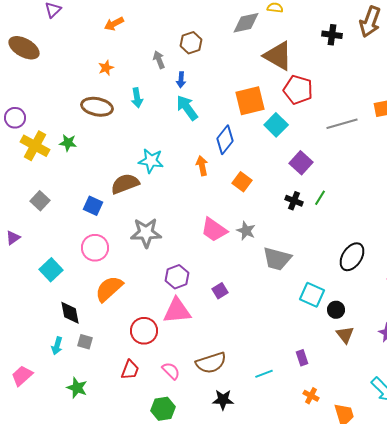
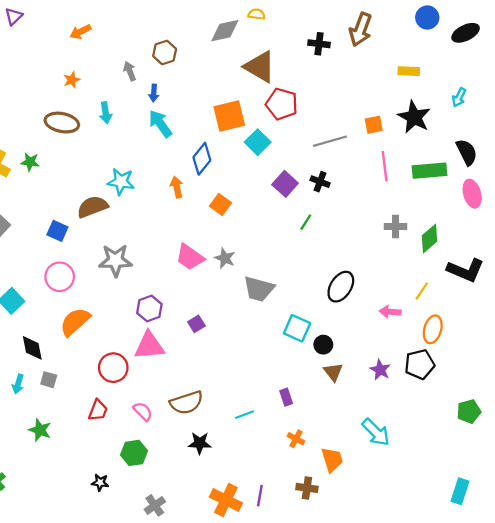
black cross: (294, 201) -> (320, 182), moved

